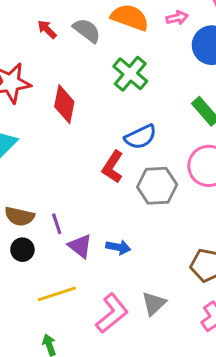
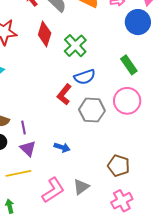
green cross: (130, 74) -> (75, 46), moved
red diamond: (64, 104) -> (45, 34), moved
purple triangle: (80, 246) -> (28, 149), moved

